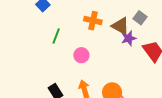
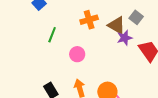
orange cross: (93, 21) -> (89, 20), turned -30

